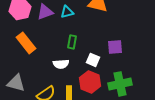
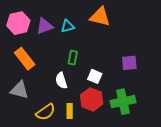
purple square: (115, 47) -> (129, 63), moved
white semicircle: (61, 64) -> (61, 81), turned 77
gray triangle: (16, 83) -> (19, 90), moved

